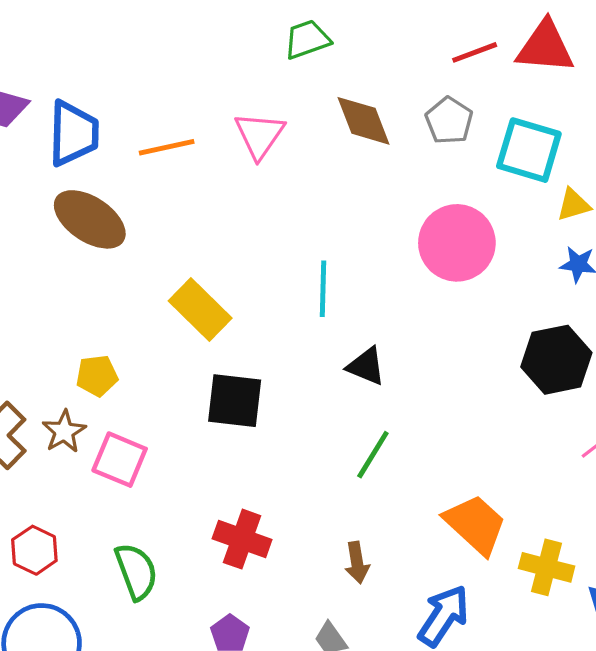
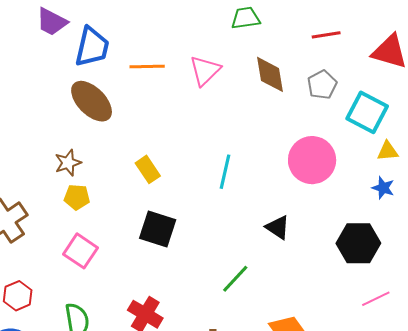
red line: (475, 52) -> (326, 35), moved
yellow rectangle: (200, 310) -> (148, 169), size x0.7
black triangle: (366, 366) -> (278, 227), moved
brown star: (64, 432) -> (68, 163), moved

